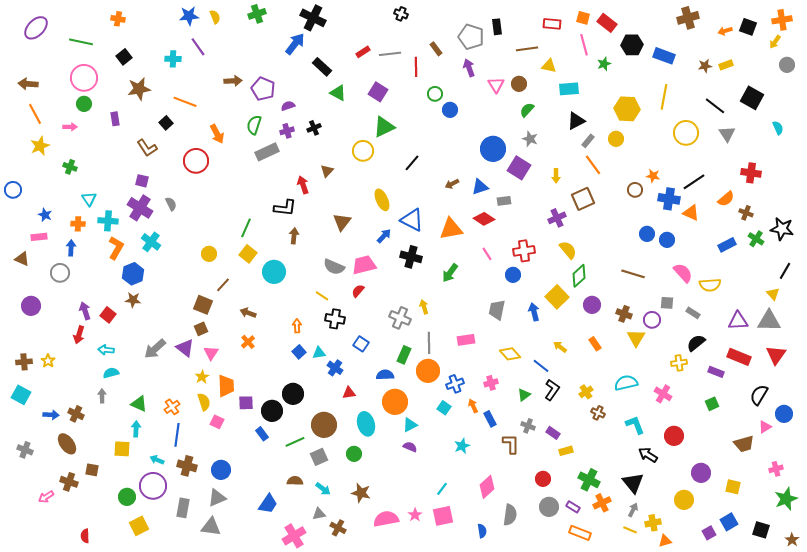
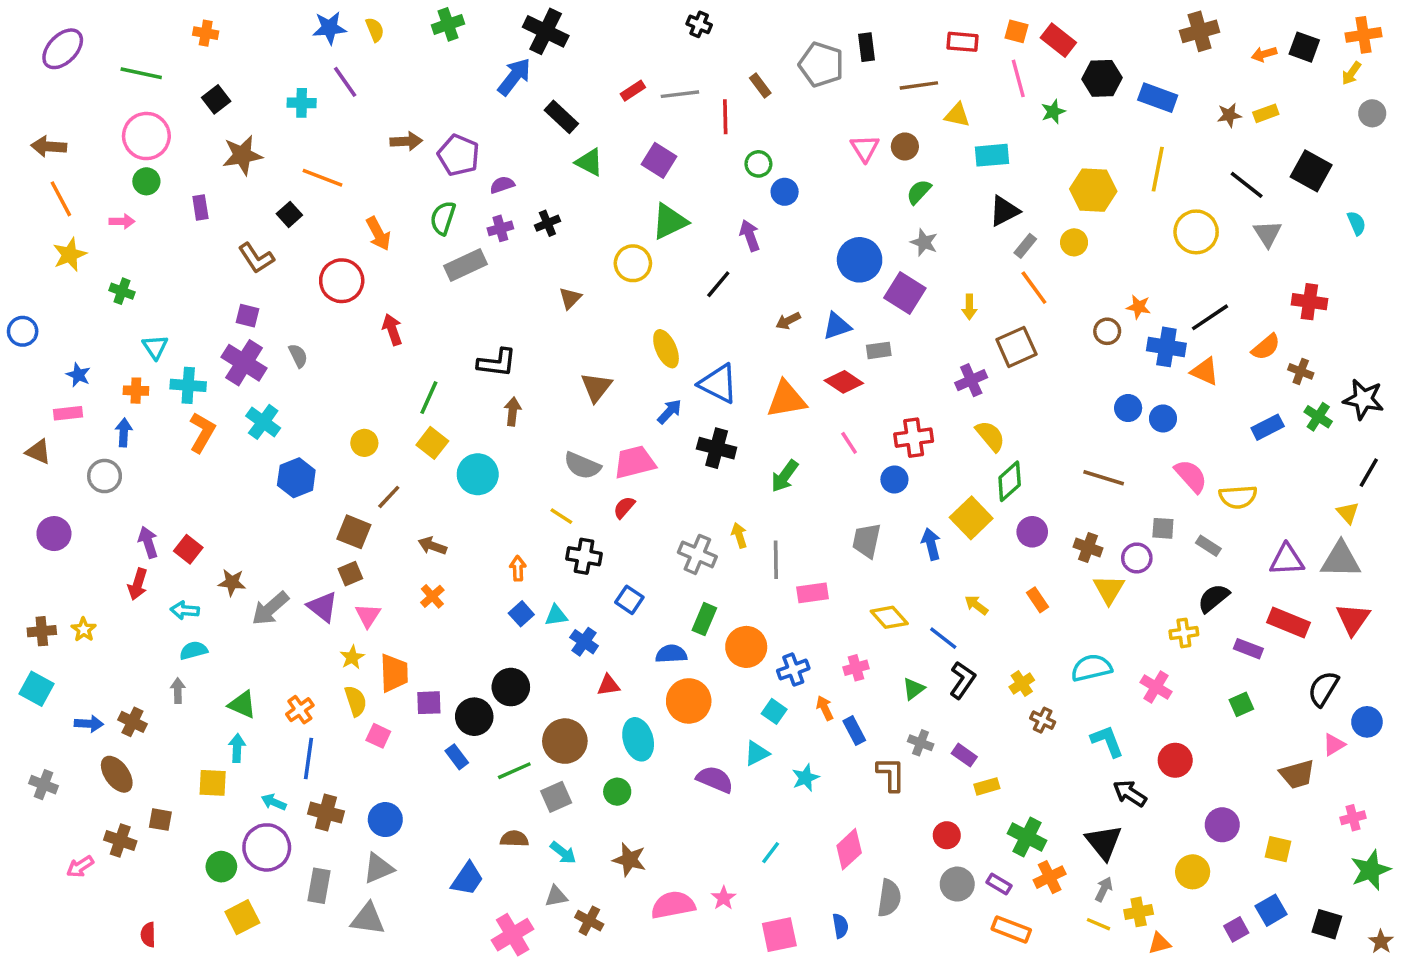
purple arrow: (469, 68) -> (750, 235), moved
red arrow: (303, 185) -> (392, 330), moved
blue hexagon: (133, 274) -> (296, 478), moved
brown star: (133, 300) -> (232, 582), moved
gray line: (429, 343) -> (776, 560), moved
cyan triangle: (410, 425) -> (757, 753), moved
purple semicircle: (410, 447) -> (715, 779), size x1.5
pink square: (443, 516) -> (779, 935), moved

